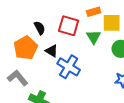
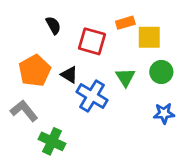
black semicircle: (40, 28) -> (53, 25), moved
green triangle: (94, 37) -> (125, 77), moved

